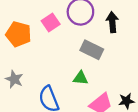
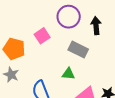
pink square: (51, 22) -> (42, 36), moved
orange pentagon: (19, 34) -> (14, 49), moved

